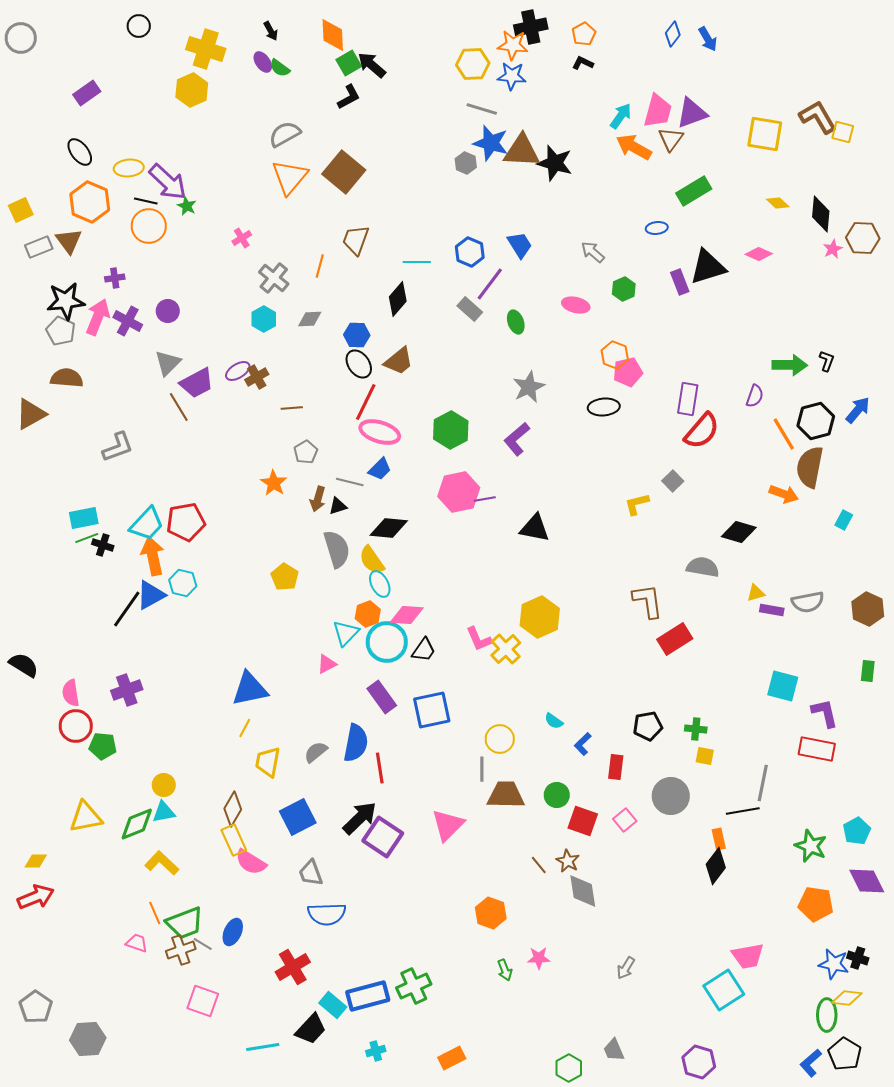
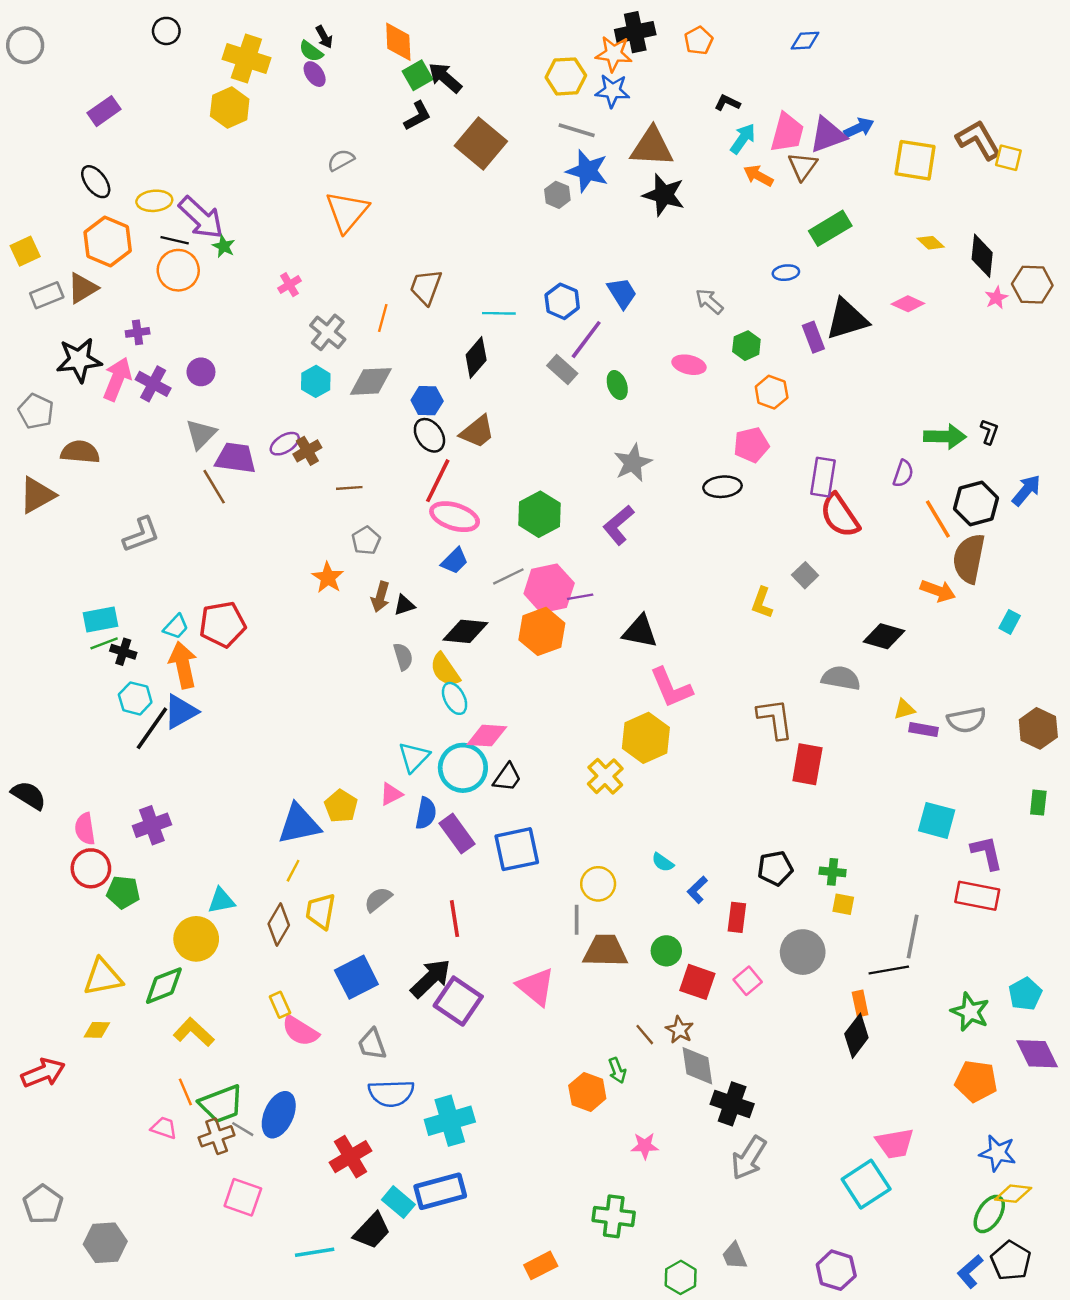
blue diamond: (673, 34) -> (805, 41), turned 50
blue arrow: (708, 39) -> (859, 128), moved, turned -85
black L-shape: (583, 63) -> (727, 103), moved
green semicircle: (280, 68) -> (311, 51), moved
gray semicircle: (285, 134) -> (341, 160), size x0.7
orange arrow: (634, 147) -> (758, 176), size x0.7
brown triangle: (522, 151) -> (652, 147), moved
brown square: (344, 172) -> (481, 143), moved
brown triangle: (69, 241) -> (83, 288), turned 36
gray diamond: (310, 319) -> (371, 381), size x1.5
gray pentagon: (61, 331) -> (36, 411), moved
orange hexagon: (615, 355) -> (772, 392), moved
purple trapezoid: (197, 383) -> (236, 458), turned -144
red semicircle: (702, 431) -> (840, 515), turned 105
gray line: (350, 482) -> (508, 576), moved, turned -40
yellow L-shape: (637, 504) -> (762, 603), turned -56
cyan trapezoid: (147, 524) -> (176, 627), size x0.6
gray semicircle: (337, 549) -> (403, 657), size x0.6
yellow pentagon: (285, 577) -> (341, 806), moved
cyan hexagon: (183, 583) -> (135, 698), moved
orange hexagon: (368, 614) -> (542, 631), moved, size x1.5
pink L-shape: (479, 639) -> (671, 688), moved, size x1.4
red rectangle: (675, 639) -> (807, 764), turned -48
blue semicircle: (356, 743) -> (426, 813), moved, size x0.7
yellow circle: (164, 785) -> (196, 939), size x1.6
brown diamond: (233, 809) -> (279, 925), moved
cyan triangle: (164, 812) -> (221, 901), moved
pink triangle: (448, 825) -> (536, 987), turned -36
yellow rectangle: (234, 840) -> (280, 1005), size x0.7
yellow diamond: (36, 861) -> (97, 1030), moved
blue ellipse: (233, 932) -> (279, 1115), size x1.4
black cross: (858, 958) -> (732, 1104), moved, size x1.6
gray arrow: (626, 968) -> (749, 1158), size x1.6
green arrow: (505, 970) -> (617, 1070), moved
green cross: (414, 986) -> (614, 1216), moved, turned 32
green ellipse: (827, 1015) -> (989, 1214), turned 32
cyan cross: (376, 1051) -> (450, 1121), moved, size x2.0

